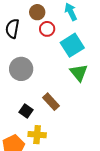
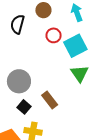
red circle: (47, 29) -> (54, 35), moved
gray circle: (21, 69) -> (19, 81), moved

